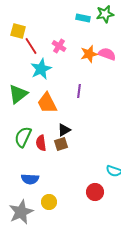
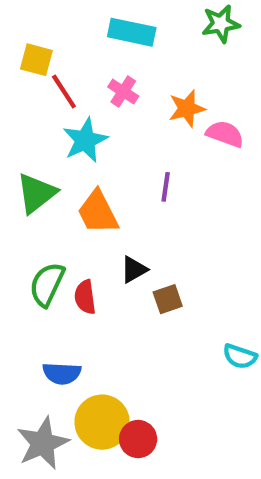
cyan rectangle: (83, 18) -> (132, 32), moved, size x1.5
pink semicircle: (107, 54) -> (225, 134), moved
brown square: (61, 144) -> (168, 299), moved
red circle: (95, 192) -> (138, 439), moved
yellow circle: (49, 202) -> (102, 422), size x1.6

